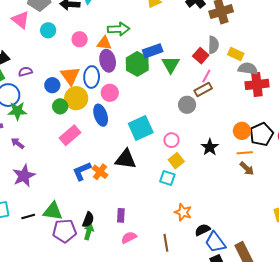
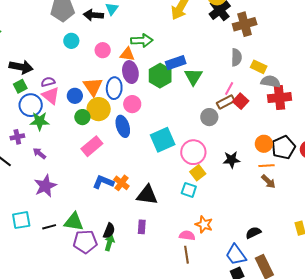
pink triangle: (20, 20) -> (51, 96), moved
red square: (201, 56) -> (241, 101), moved
pink circle: (171, 140) -> (193, 152), size x1.6
black star: (210, 147) -> (232, 160), turned 30
black triangle: (126, 159) -> (147, 195), moved
blue L-shape: (82, 171) -> (103, 182), turned 45
black semicircle: (202, 230) -> (253, 233), moved
pink semicircle: (129, 238) -> (187, 235), moved, turned 35

